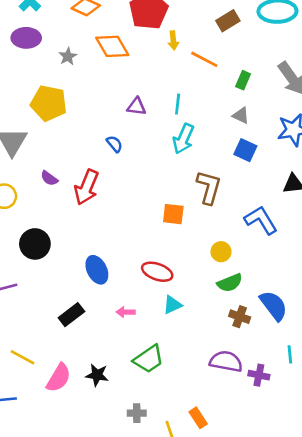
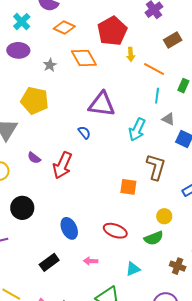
cyan line: (178, 104) -> (157, 96), moved
purple triangle: (137, 107) -> (102, 104), size x1.8
gray triangle: (241, 115) -> (168, 119), moved
green semicircle: (230, 283) -> (154, 238), moved
cyan triangle: (172, 305) -> (133, 269), moved

